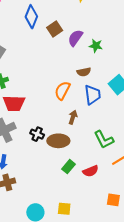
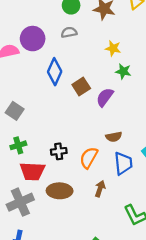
green star: (96, 46) -> (123, 71), moved
black cross: (37, 134) -> (59, 151), moved, turned -32
brown ellipse: (58, 141) -> (60, 191), moved

